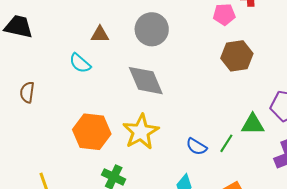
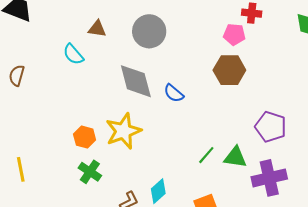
pink pentagon: (224, 14) -> (234, 34), moved
green triangle: (253, 124) -> (235, 157), moved
orange hexagon: (92, 132) -> (85, 137), moved, size x0.6
blue semicircle: (196, 147) -> (174, 93), moved

